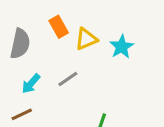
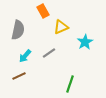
orange rectangle: (59, 27) -> (43, 11), moved
cyan star: (122, 47) -> (85, 42), moved

